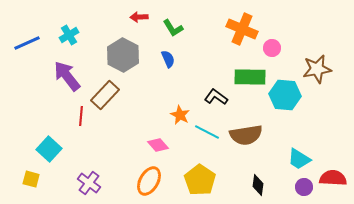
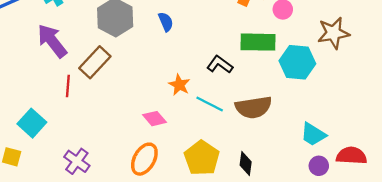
black diamond: (258, 185) -> (246, 164), moved

